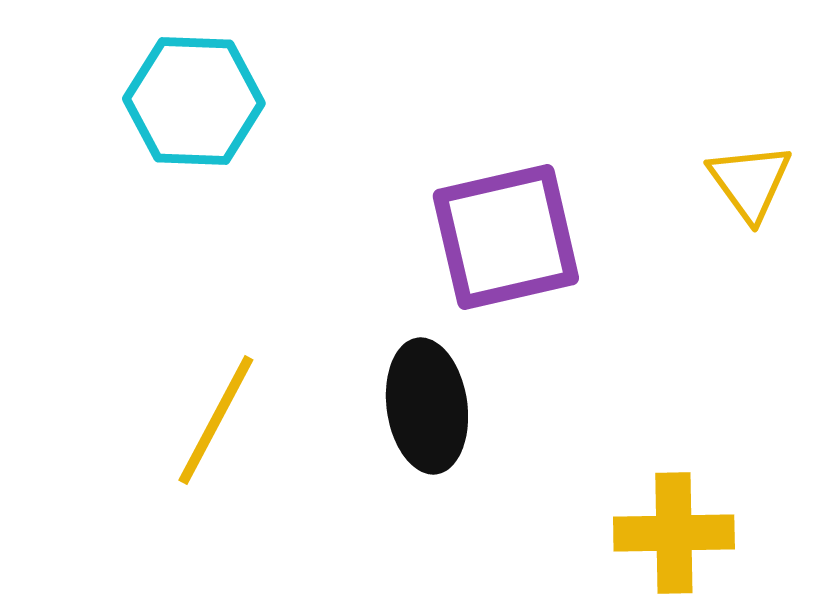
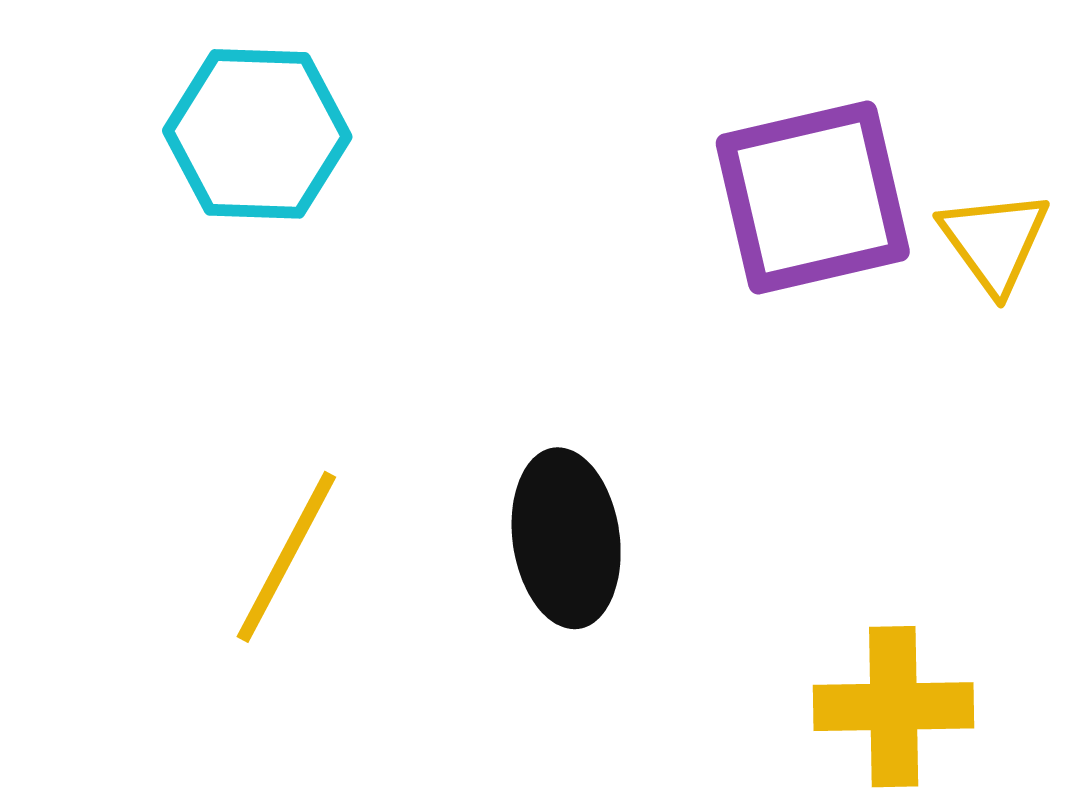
purple square: (506, 237) -> (813, 198), moved

